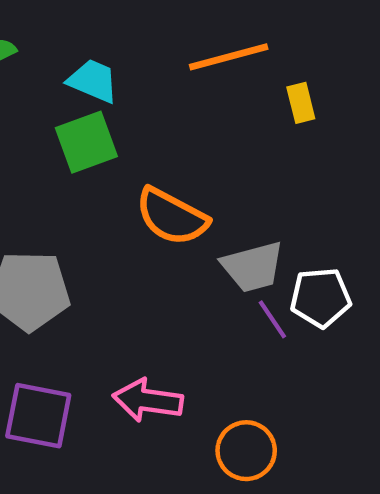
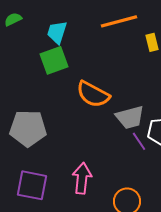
cyan trapezoid: (93, 81) -> (57, 32), turned -95
pink arrow: (148, 400) -> (82, 178), turned 88

